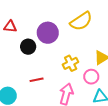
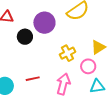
red line: (37, 80) -> (33, 79), moved

